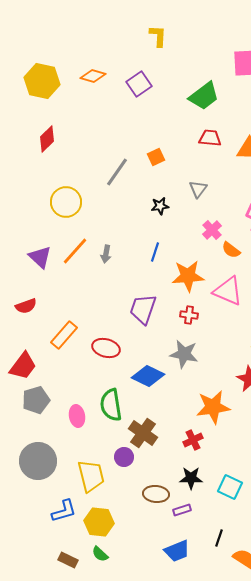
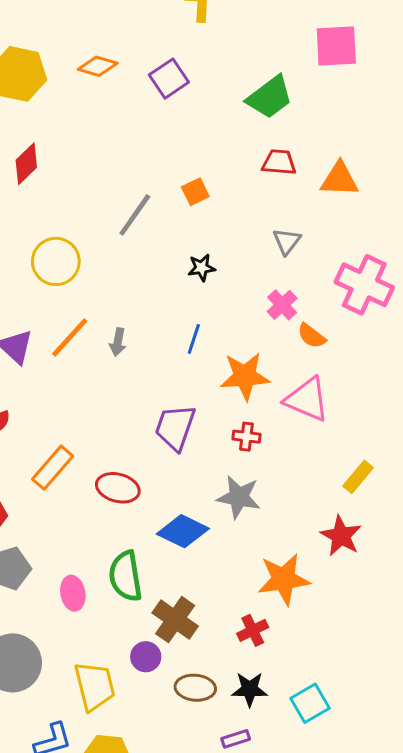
gray triangle: (198, 189) -> (287, 241), moved
cyan square: (230, 487) -> (310, 703), turned 35
brown ellipse: (156, 494) -> (195, 688), moved

